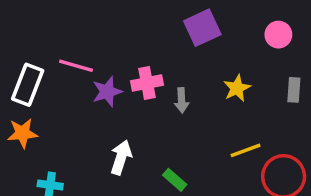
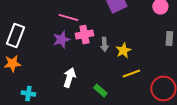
pink line: (76, 66) -> (68, 18), moved
yellow star: (237, 88) -> (123, 50), moved
yellow line: (246, 150) -> (131, 74), moved

